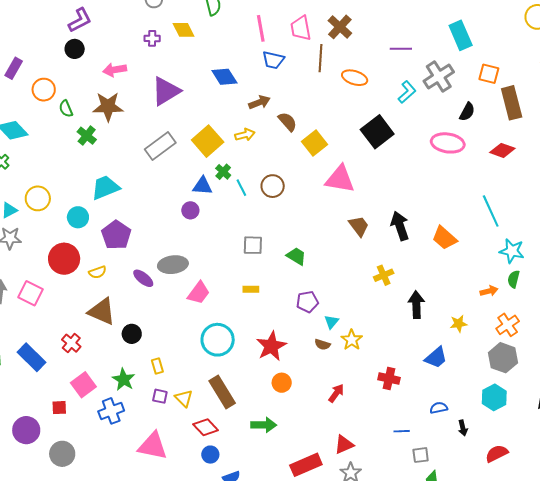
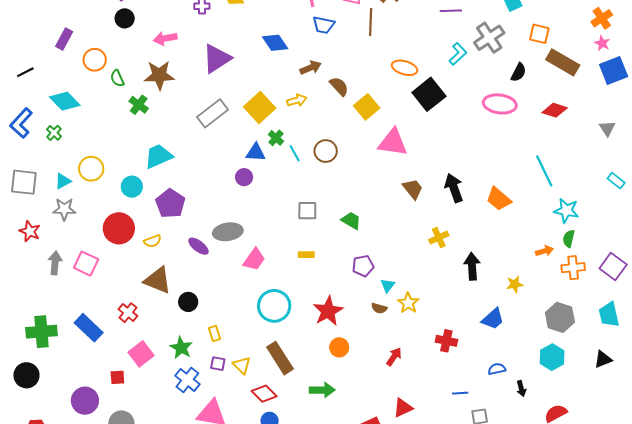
orange ellipse: (355, 78) -> (405, 68), moved
brown rectangle: (512, 103) -> (563, 62), turned -44
orange cross: (508, 325) -> (573, 268), moved, turned 30
blue cross: (111, 411) -> (187, 380), moved, turned -30

